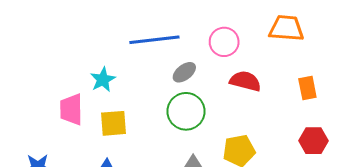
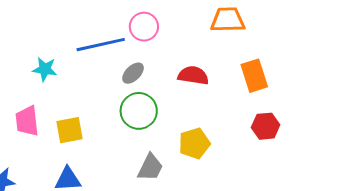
pink circle: (224, 42) -> (144, 27), moved
cyan star: (103, 80) -> (45, 69), moved, turned -30
orange rectangle: (307, 88) -> (254, 76), size x1.4

